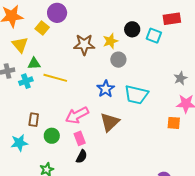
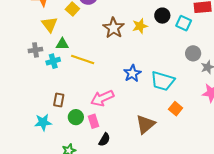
brown star: (84, 45) -> (114, 28), turned 30
gray circle: (118, 60) -> (193, 53), moved
brown triangle: (110, 122) -> (145, 124), moved
orange square: (174, 123) -> (176, 109), moved, turned 32
pink rectangle: (80, 138) -> (93, 121), moved

